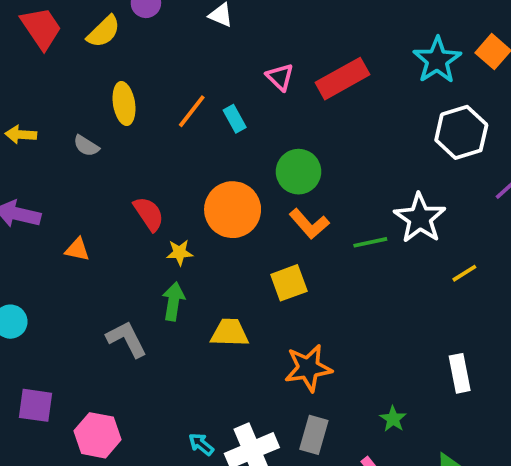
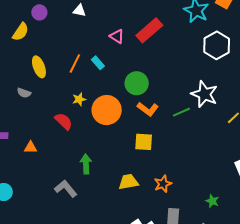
yellow star: (180, 253) -> (79, 99), moved
yellow square: (289, 283) -> (144, 142), turned 36
yellow trapezoid: (230, 333) -> (128, 182), moved
orange star: (308, 368) -> (163, 184), size x0.7

